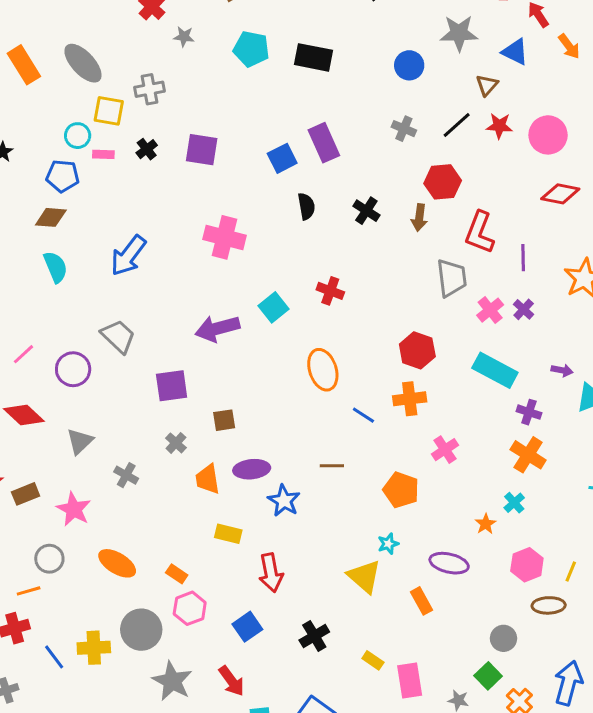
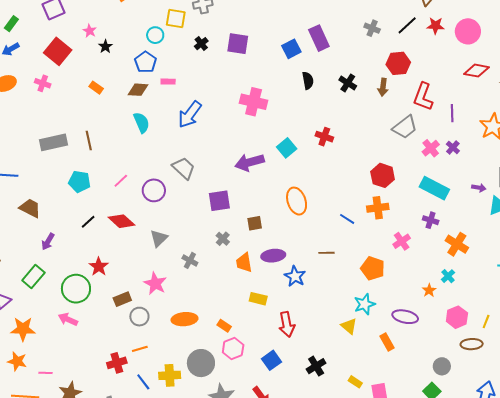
pink rectangle: (103, 154) -> (168, 82), moved
blue pentagon: (63, 176) -> (146, 62), turned 30
gray trapezoid: (452, 278) -> (405, 127), turned 60
orange ellipse: (323, 370) -> (297, 201), moved
purple cross: (529, 412) -> (431, 220), moved
brown rectangle: (26, 494) -> (122, 299), moved
cyan star: (388, 544) -> (365, 304), size x1.5
orange ellipse: (117, 563) -> (185, 319), turned -35
yellow triangle: (364, 576) -> (349, 326), size x0.7
orange line: (29, 591) -> (140, 349), moved

